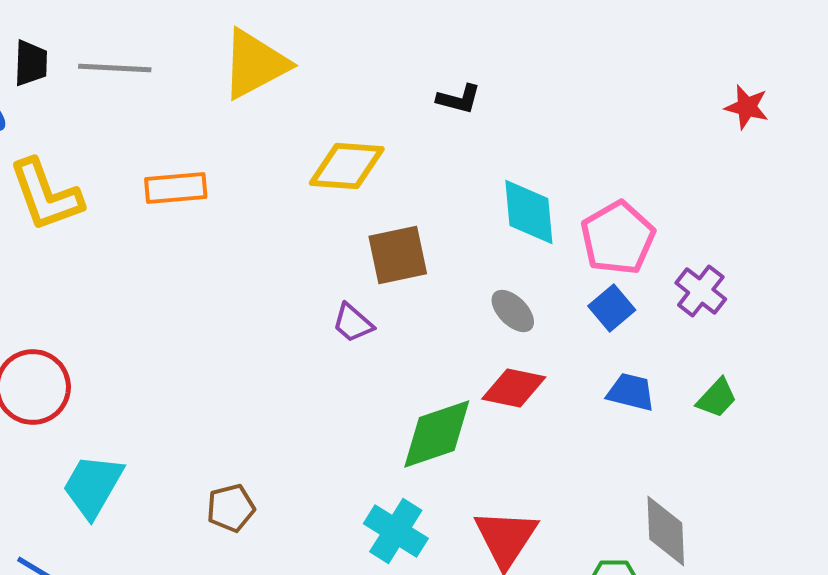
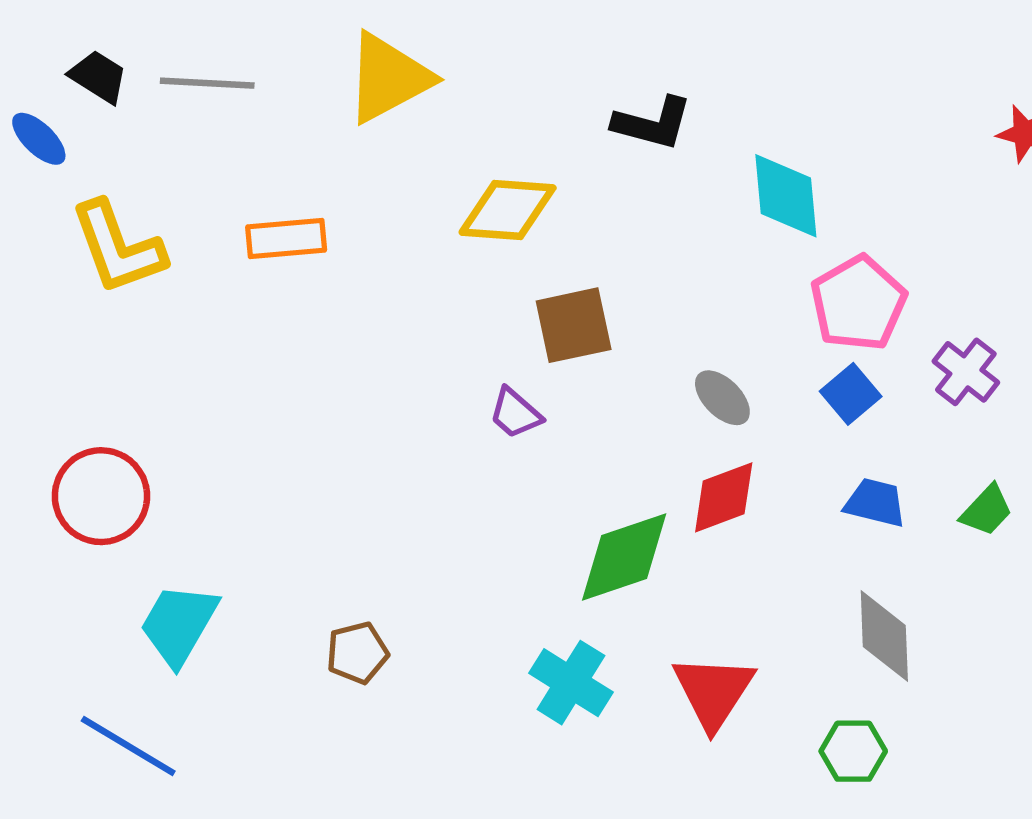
black trapezoid: (31, 63) -> (98, 77), turned -60
black L-shape: (459, 99) -> (653, 123), size x1.4
cyan diamond: (529, 212) -> (786, 196), moved
red diamond: (514, 388) -> (724, 497), turned -32
gray diamond: (666, 531) -> (884, 636), moved

